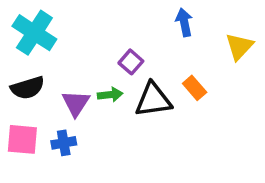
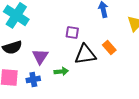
purple square: (131, 62) -> (72, 32), turned -32
green arrow: (110, 95) -> (61, 71), moved

